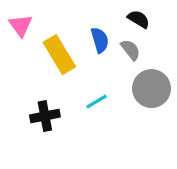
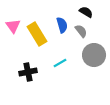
pink triangle: (21, 26) -> (13, 26), moved

